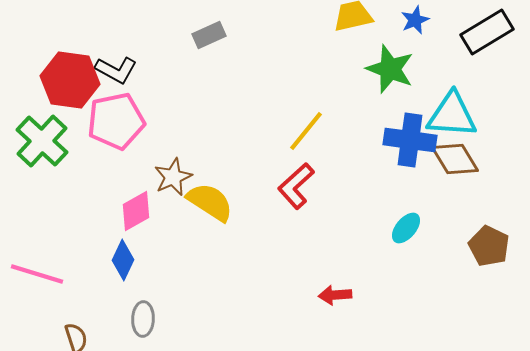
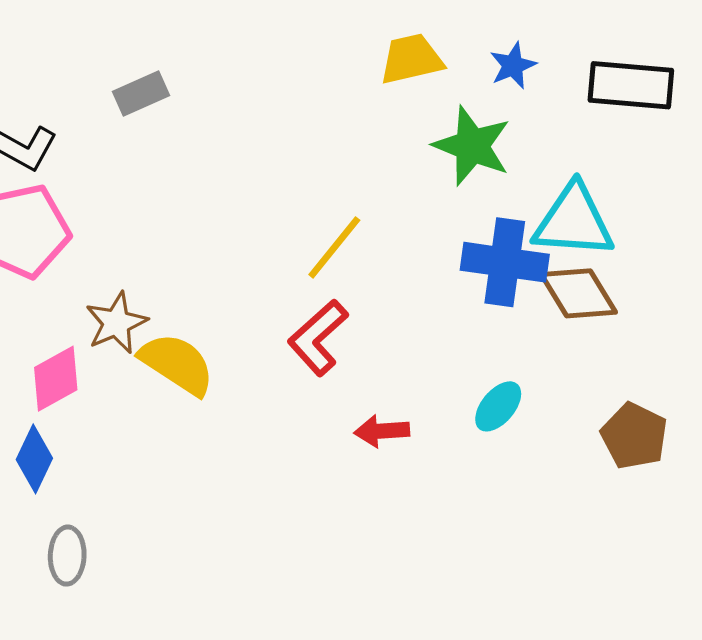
black rectangle: (487, 32) -> (631, 85), turned 36
gray rectangle: (209, 35) -> (141, 93), moved
red arrow: (335, 295) -> (382, 431), moved

